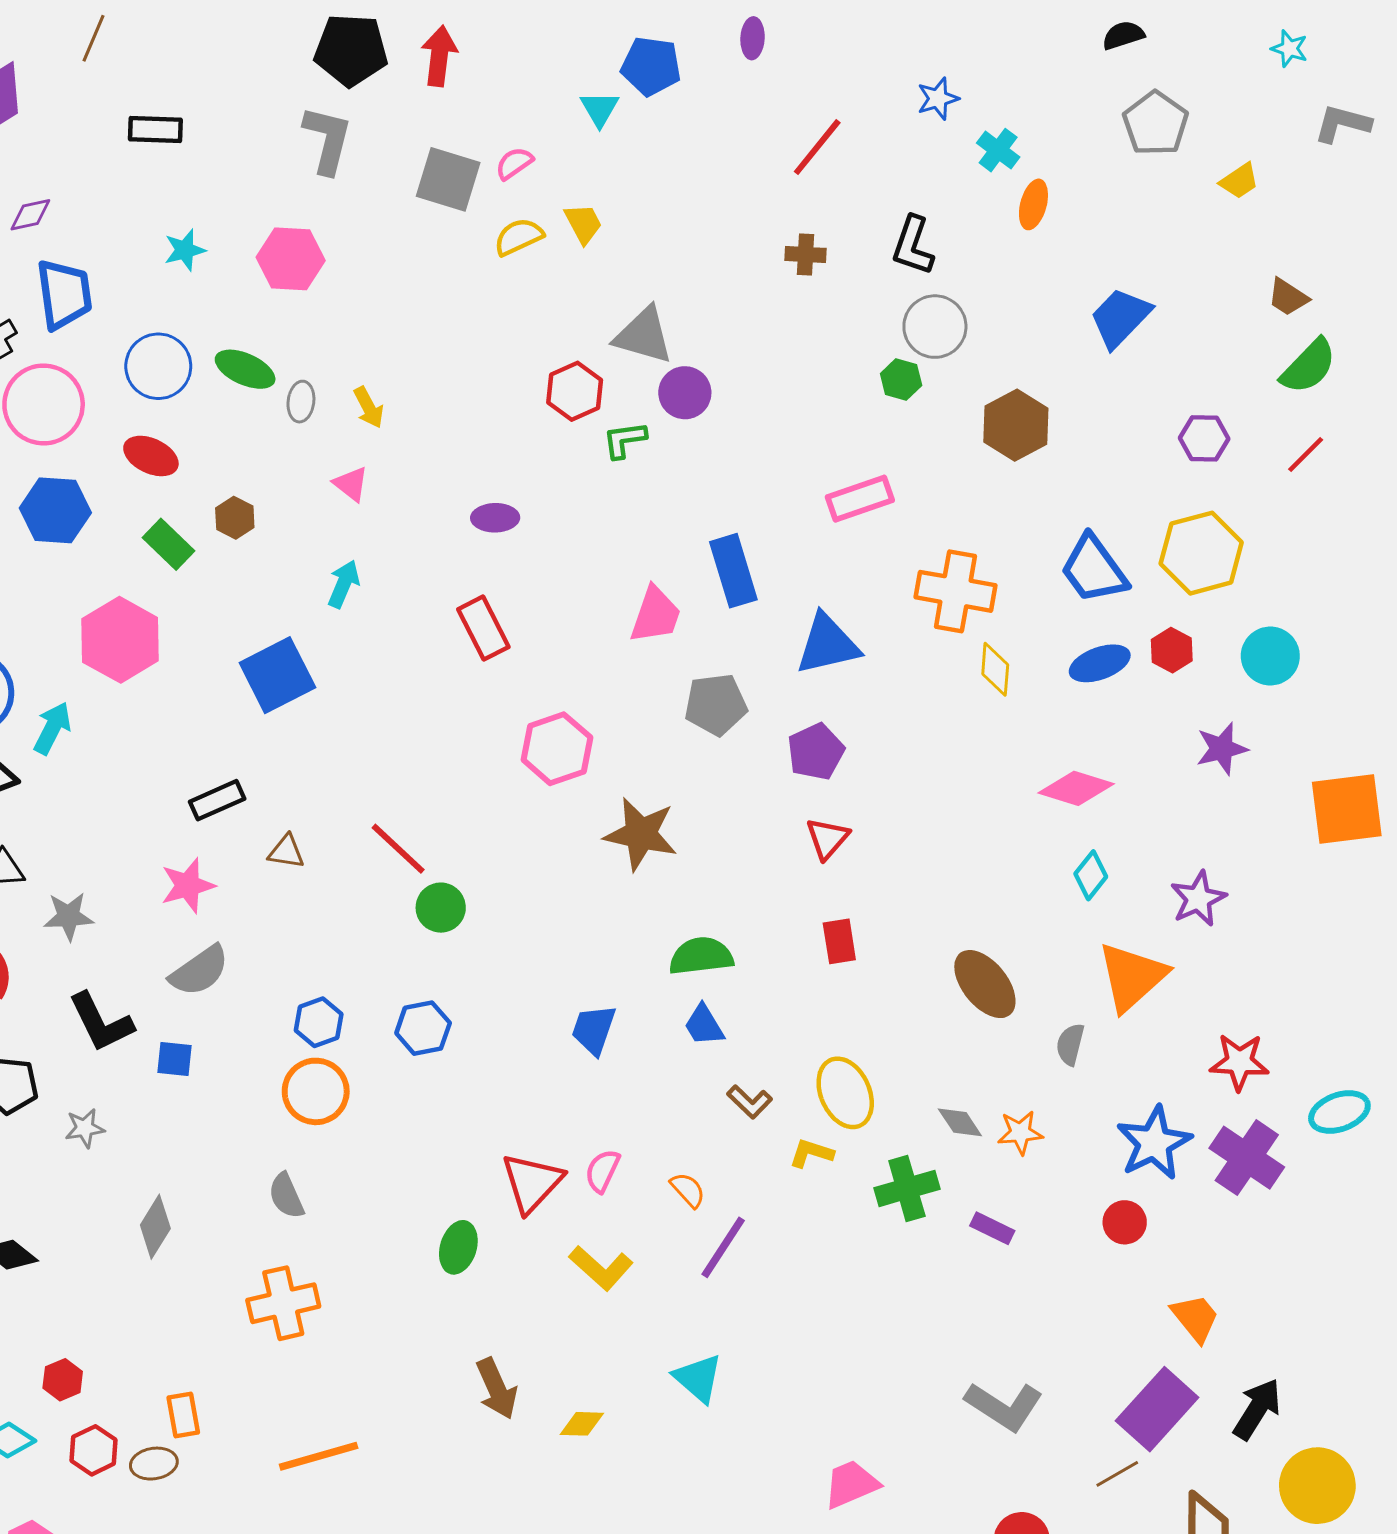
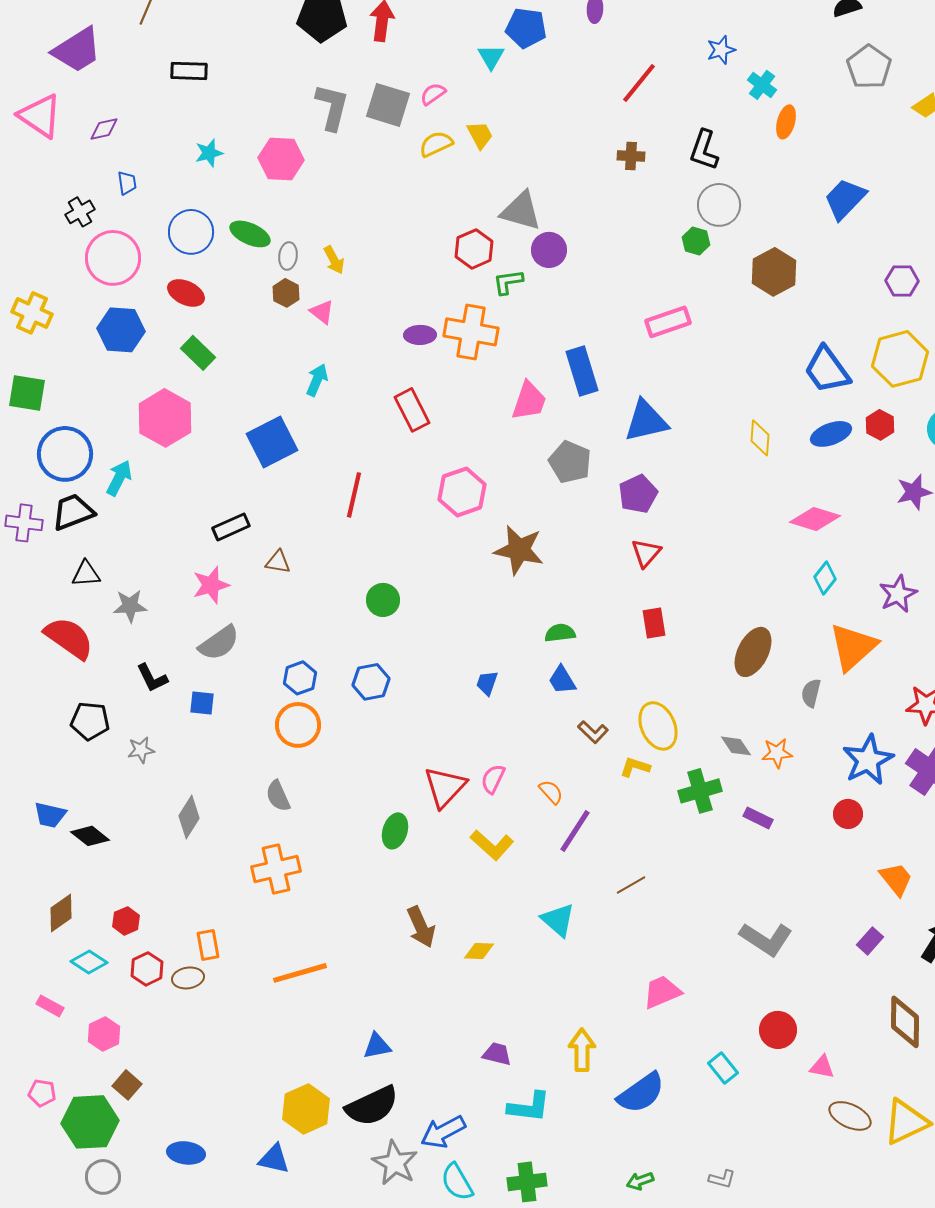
gray L-shape: (327, 140) -> (332, 107), moved
blue trapezoid: (64, 294) -> (127, 183), size x0.5
brown hexagon: (235, 518) -> (286, 293), moved
orange cross: (956, 591) -> (471, 332), moved
gray pentagon: (716, 705) -> (570, 462), turned 30
red line: (398, 849) -> (354, 495), moved, turned 60
green semicircle: (701, 956) -> (560, 633), size x0.7
brown ellipse: (985, 984) -> (753, 652), turned 66
black L-shape: (101, 1022) -> (152, 678), size x0.7
blue trapezoid: (594, 1030) -> (487, 683), size x0.7
purple rectangle: (1157, 1409) -> (870, 941), size x0.5
brown line: (1117, 1474) -> (631, 885), moved

